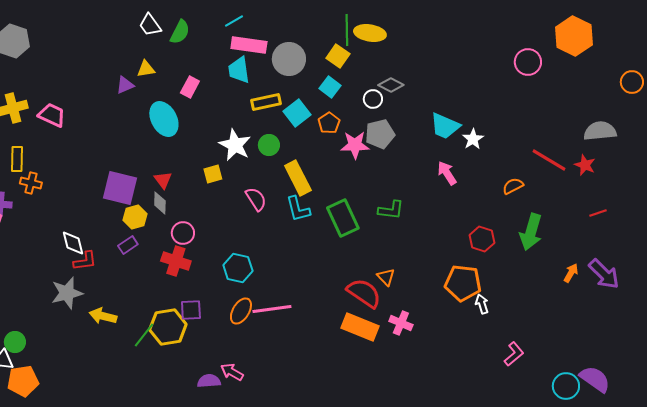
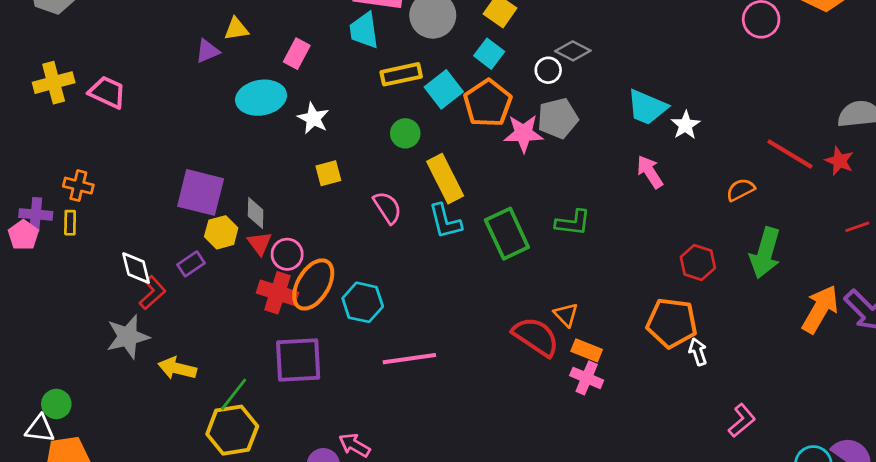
cyan ellipse: (164, 119) -> (261, 98), turned -72
orange pentagon: (329, 123) -> (488, 103), size x1.6
white star: (235, 145) -> (313, 118), moved, size x0.7
yellow rectangle: (17, 159) -> (70, 223), moved, size x0.7
red triangle: (163, 180) -> (260, 243), moved
purple rectangle: (128, 245) -> (191, 264), moved
red L-shape: (85, 261) -> (152, 293), turned -35
orange arrow: (571, 273) -> (820, 309), size x1.8
purple square: (191, 310) -> (298, 360), size x1.6
orange ellipse: (241, 311) -> (313, 284), moved, size x1.4
yellow hexagon: (168, 327) -> (232, 430), moved
orange rectangle: (360, 327) -> (587, 350), moved, size x0.6

